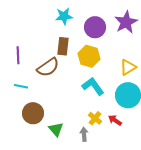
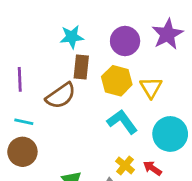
cyan star: (64, 16) -> (72, 37), moved
yellow triangle: (128, 67) -> (151, 88), moved, turned -30
brown circle: (33, 113) -> (22, 152), moved

